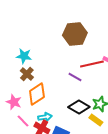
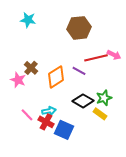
cyan star: (24, 56) -> (28, 20), moved
orange diamond: (37, 94) -> (56, 77), moved
pink star: (14, 102) -> (18, 80), moved

